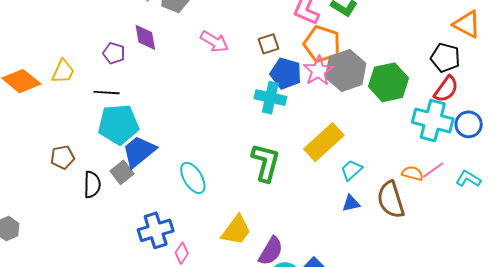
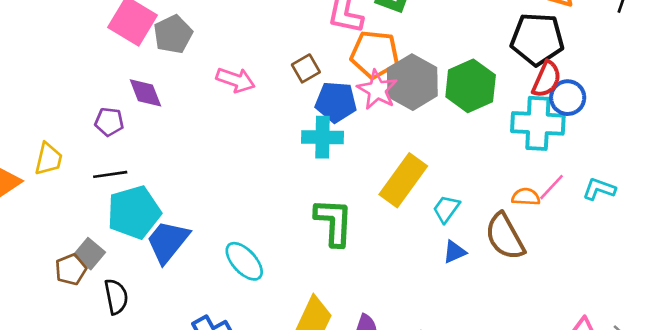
black pentagon: (445, 58) -> (537, 39), size x1.4
blue circle: (469, 124) -> (568, 98), moved
gray square: (122, 172) -> (89, 254), moved

